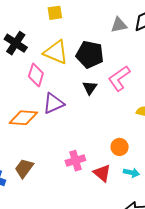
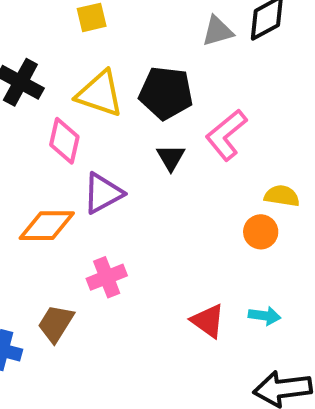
orange circle: (120, 147) -> (261, 232), moved
pink cross: (75, 161) -> (107, 277), moved

